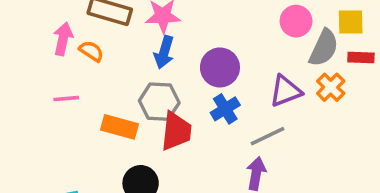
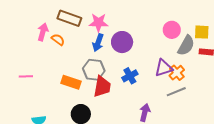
purple circle: (220, 67) -> (122, 42), moved
orange cross: (331, 87) -> (177, 73), moved
pink line: (66, 99) -> (26, 76), moved
gray line: (268, 136) -> (176, 92), moved

